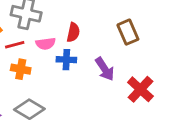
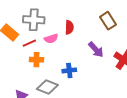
blue cross: (66, 60) -> (69, 70), moved

